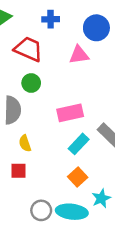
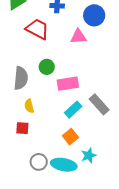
green circle: (31, 83) -> (47, 67), moved

